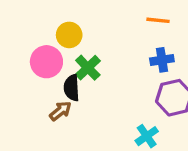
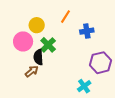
orange line: (158, 20) -> (65, 17), moved, turned -64
blue cross: (162, 60) -> (87, 31), moved

